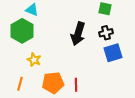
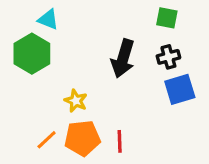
yellow star: (34, 60) -> (76, 101), moved
orange line: (20, 84) -> (47, 140), moved, turned 32

